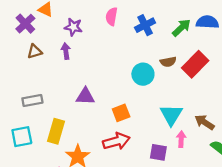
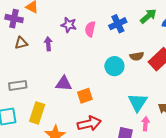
pink semicircle: (112, 16) -> (90, 29), moved
purple cross: (25, 24) -> (14, 19), turned -36
purple star: (73, 27) -> (69, 25), moved
green arrow: (181, 28) -> (148, 16), moved
orange square: (121, 113) -> (85, 96), moved

